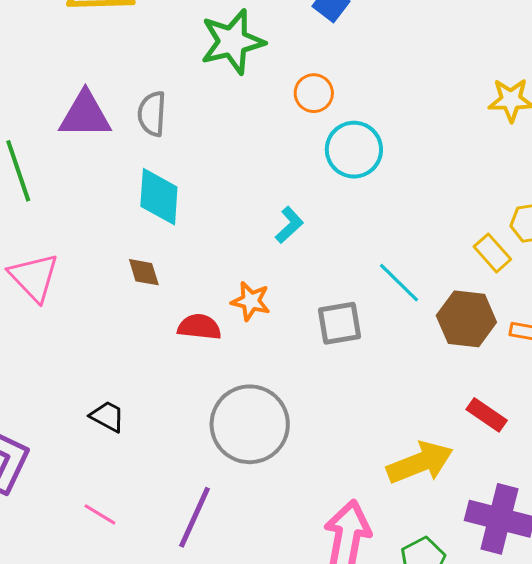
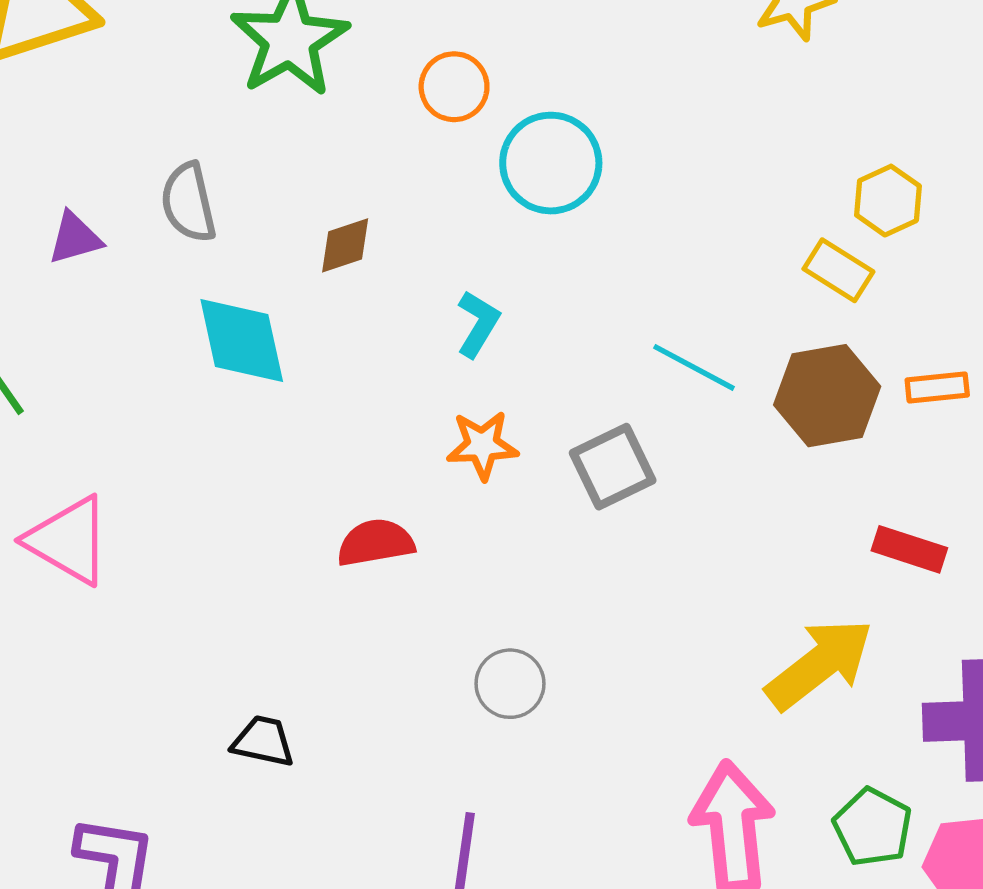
purple triangle: (85, 115) -> (75, 238), size x0.6
brown diamond: (144, 272) -> (345, 245), moved, turned -75
orange star: (251, 301) -> (482, 445), moved
gray circle: (250, 424) -> (510, 684), size x0.5

